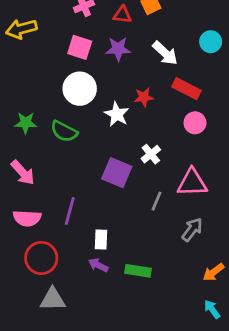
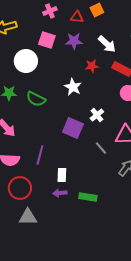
white circle: (80, 89) -> (26, 61), moved
red star: (144, 97) -> (92, 66), moved
gray line: (157, 201) -> (101, 148), turned -64
purple arrow: (98, 265) -> (60, 193), turned -32

